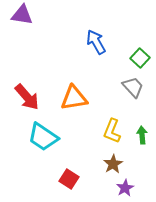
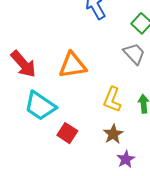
red square: (69, 179) -> (67, 133), moved

